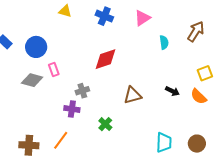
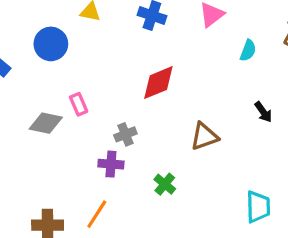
cyan semicircle: (164, 42) -> (248, 50), turned 32
blue circle: (36, 47) -> (51, 44), moved
black arrow: (172, 91) -> (263, 112), moved, turned 32

